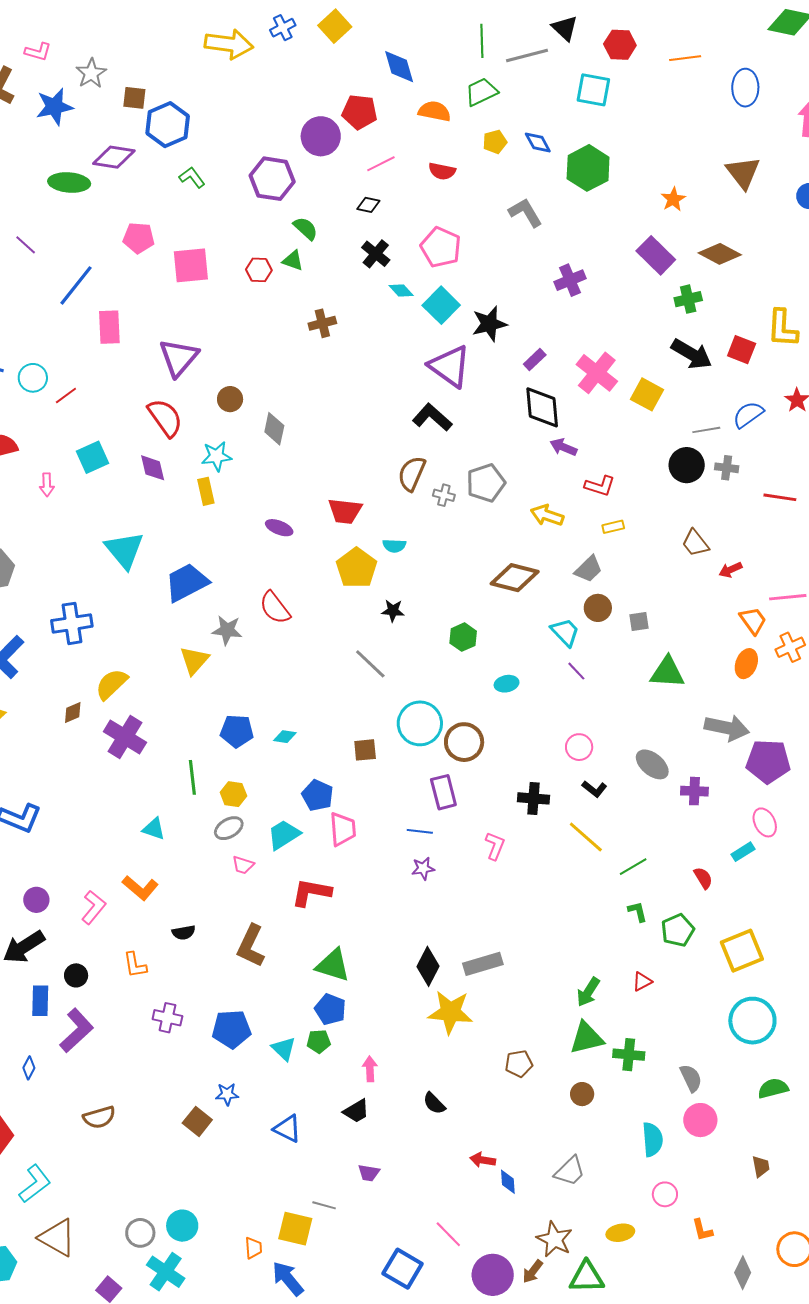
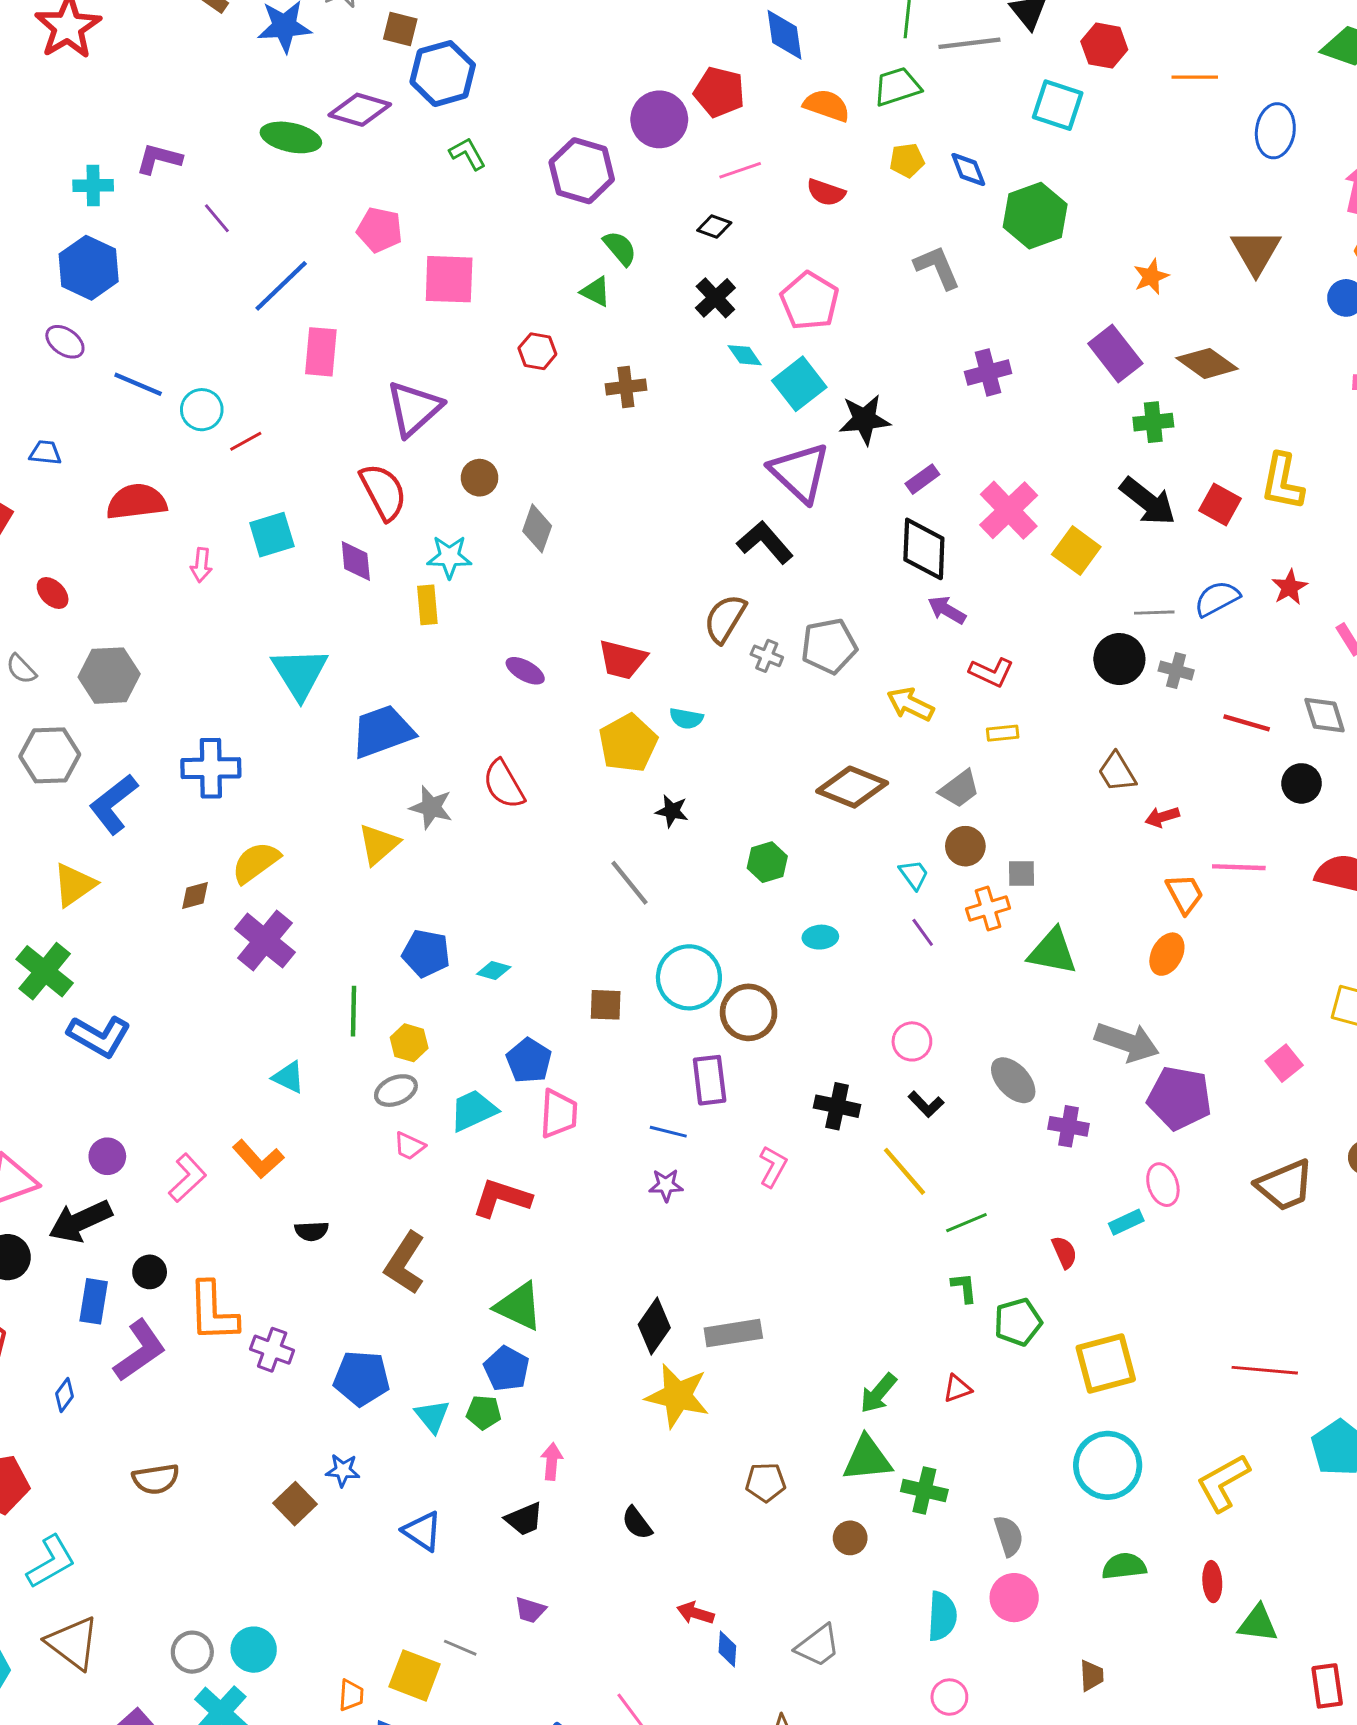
red hexagon: (259, 270) -> (537, 351), moved
cyan trapezoid: (565, 632) -> (914, 875), size x0.7
orange cross: (790, 647) -> (988, 909), moved
orange L-shape: (135, 965) -> (213, 1312), moved, size x1.6

